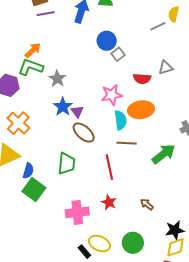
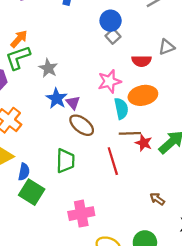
blue circle: (107, 41) -> (111, 21), moved
green L-shape: (31, 67) -> (18, 58), turned -35
red star: (109, 202) -> (144, 143), moved

